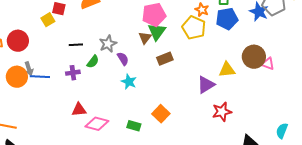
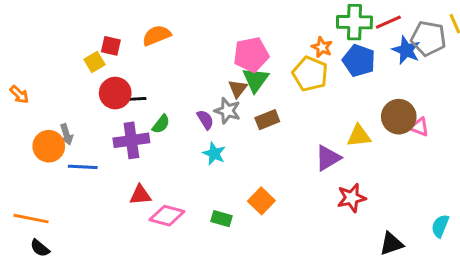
blue pentagon: (227, 19) -> (359, 61), turned 30
red circle: (18, 41) -> (115, 93), moved
gray star: (108, 44) -> (227, 111), moved, turned -30
purple cross: (73, 73) -> (131, 140), size x1.6
blue line: (40, 77) -> (83, 167), moved

